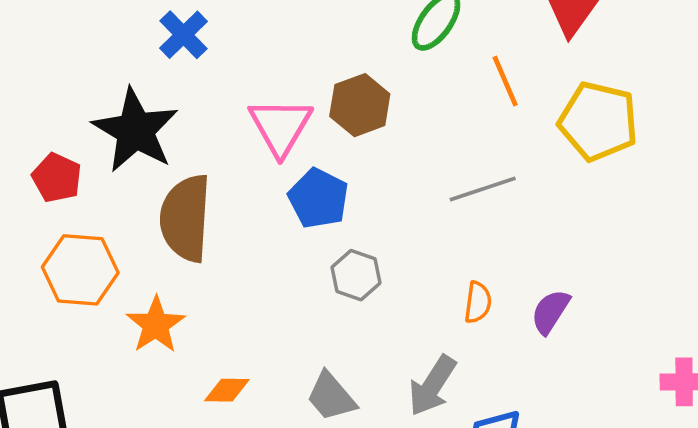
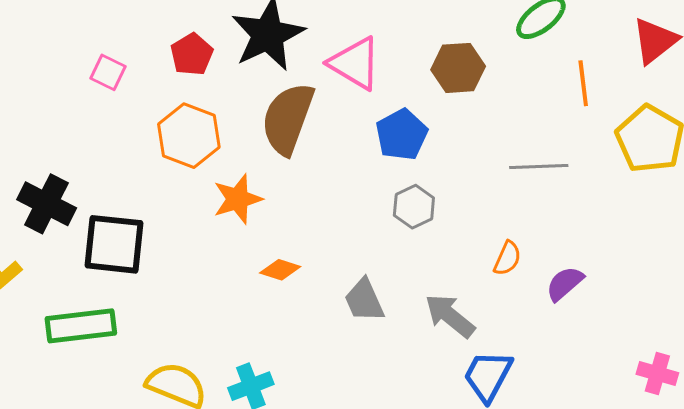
pink triangle: (280, 127) -> (355, 63), moved, turned -46
gray arrow: (432, 386) -> (450, 316), turned 80

